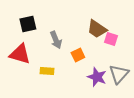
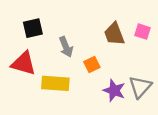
brown trapezoid: (97, 29) -> (114, 34), turned 35
pink square: (111, 39) -> (143, 32), moved
yellow rectangle: (47, 71) -> (55, 83), size x1.6

